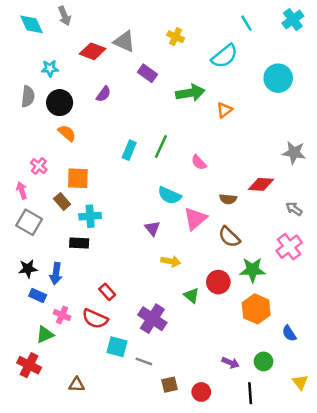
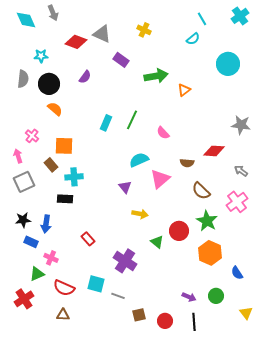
cyan semicircle: (224, 56) -> (193, 39), moved, size x0.6
cyan semicircle: (169, 195) -> (139, 160), turned 132
gray square: (29, 222) -> (24, 182), turned 35
brown semicircle: (229, 237) -> (201, 191), moved
green star: (253, 270) -> (207, 221), turned 30
red semicircle: (95, 319) -> (64, 288), moved
red cross: (29, 365) -> (24, 299), turned 30
black line: (250, 393) -> (194, 322), moved

